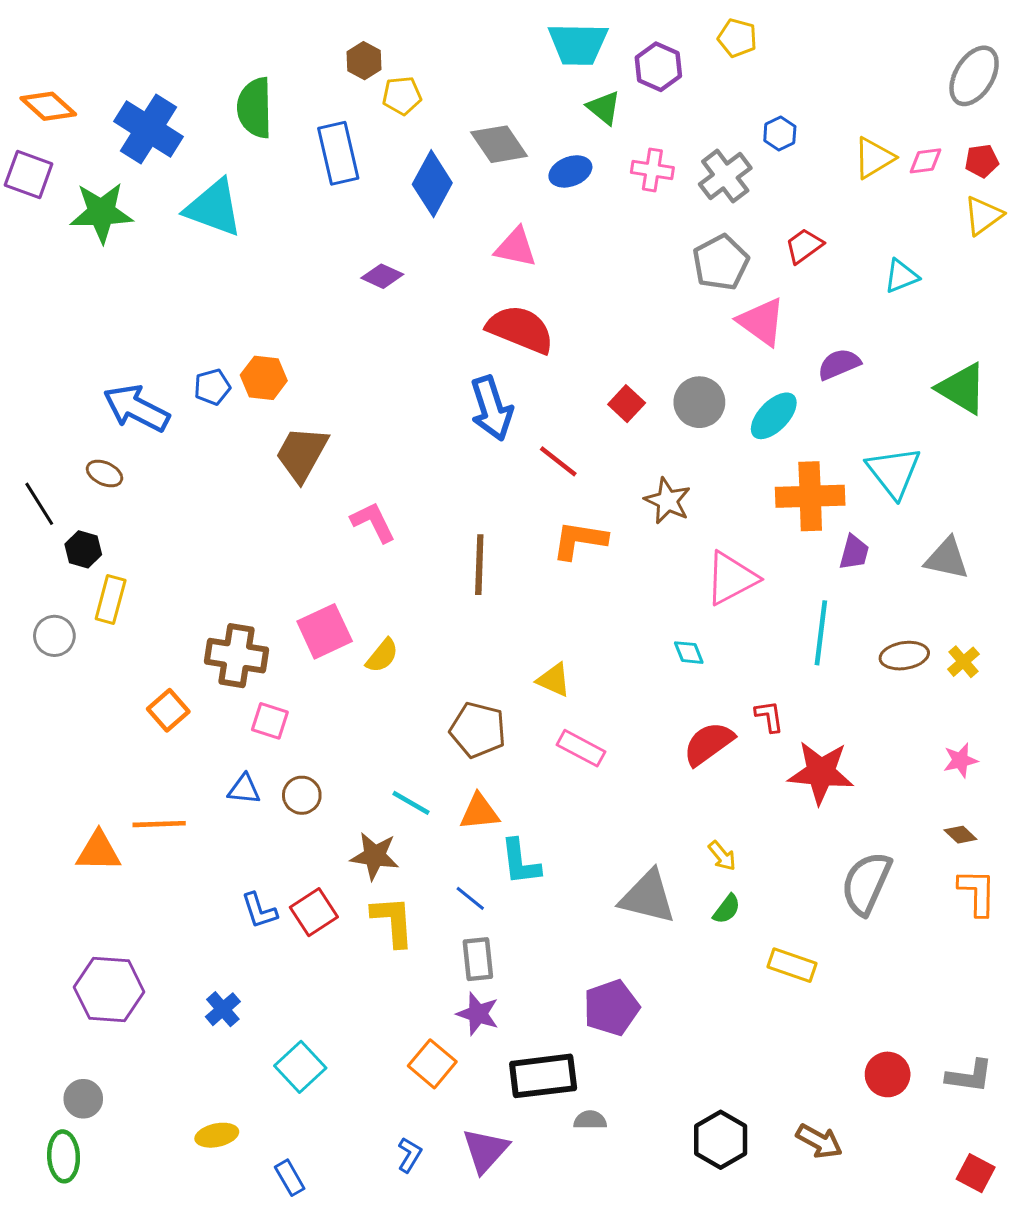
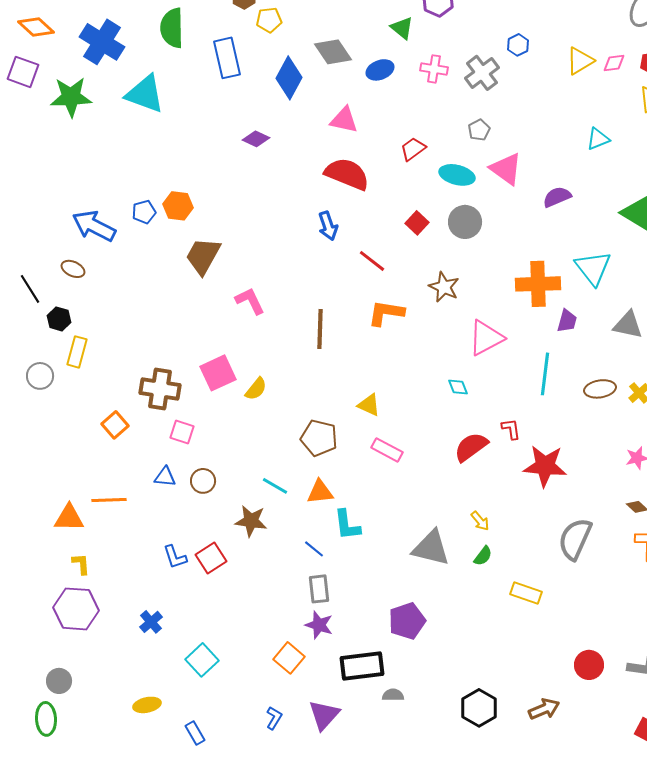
red trapezoid: (804, 246) -> (413, 149), moved
gray pentagon: (721, 263) -> (479, 130), size x0.6
blue arrow: (491, 408) -> (328, 226), size x0.7
cyan ellipse: (774, 416) -> (457, 175), moved, turned 60
yellow L-shape: (393, 921) -> (81, 564), moved, size x0.6
brown arrow: (819, 1141) -> (544, 709), turned -52

